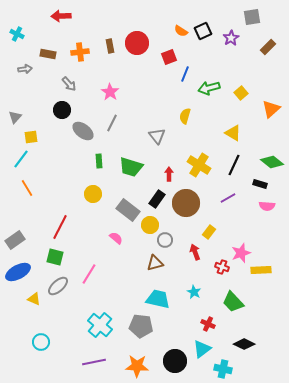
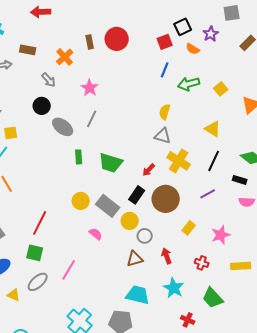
orange semicircle: (181, 31) -> (193, 49), moved
orange cross: (80, 52) -> (65, 57), moved, turned -36
red square: (169, 57) -> (165, 42), moved
gray triangle: (157, 136) -> (163, 136), moved, turned -36
red arrow: (169, 174) -> (149, 170), turned -136
yellow circle: (93, 194) -> (81, 201), moved
red arrow: (195, 252) -> (167, 256), moved
pink star: (241, 253) -> (221, 235), moved
cyan star: (194, 292) -> (174, 288), size x1.5

